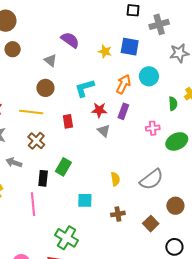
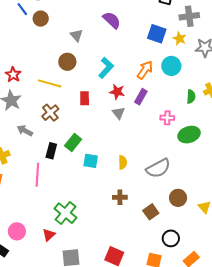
purple semicircle: (70, 40) -> (112, 20), moved
yellow star: (105, 51) -> (180, 38), moved
cyan L-shape: (85, 88) -> (106, 68), turned 140
cyan square: (85, 200) -> (91, 161), moved

